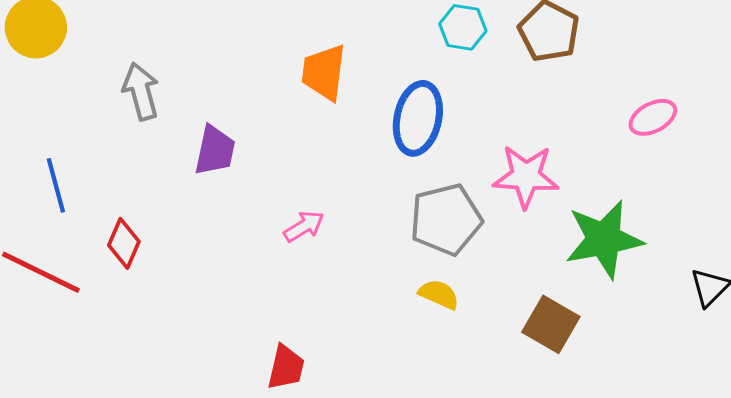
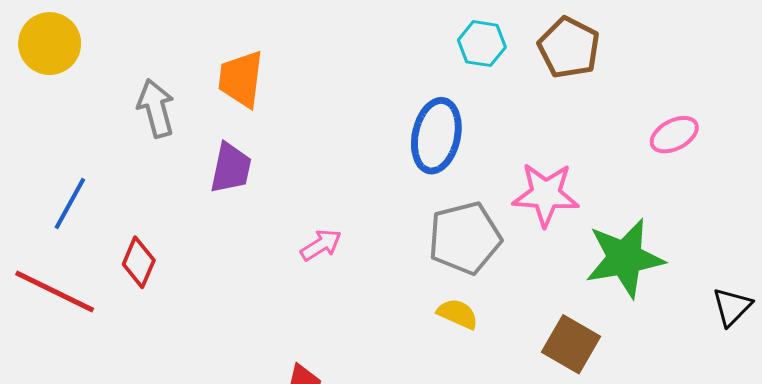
orange trapezoid: (324, 72) -> (241, 79), moved
blue line: (56, 185) -> (70, 203), turned 44

